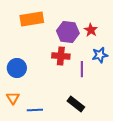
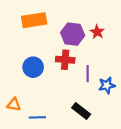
blue star: (100, 55) -> (107, 85), moved
blue circle: (17, 68) -> (33, 67), moved
orange triangle: (13, 98) -> (14, 105), turned -48

